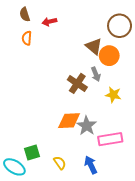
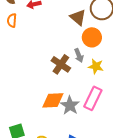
brown triangle: (94, 46) -> (78, 17), moved
yellow star: (113, 95) -> (96, 66), moved
pink rectangle: (110, 139) -> (93, 98), moved, turned -55

